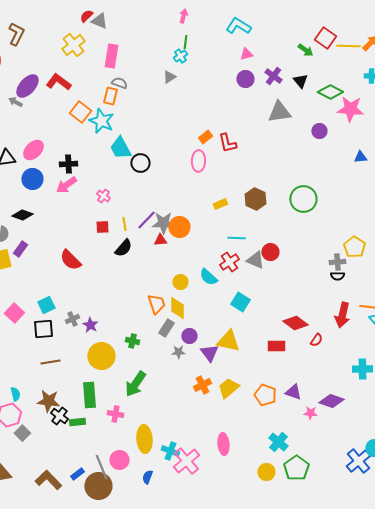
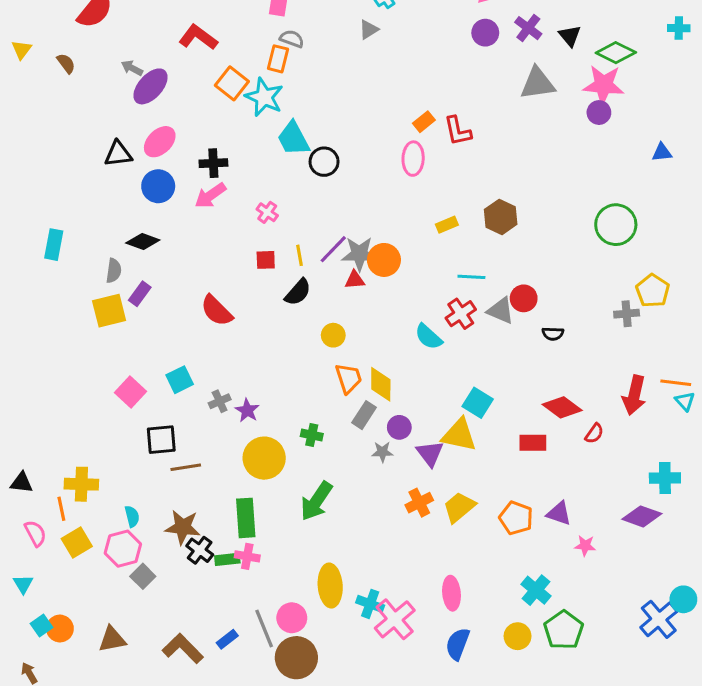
purple ellipse: (27, 86) -> (150, 86), moved
pink star: (350, 109) -> (604, 85), moved
green circle: (303, 199) -> (616, 225), moved
black semicircle: (337, 276) -> (553, 334), moved
yellow circle: (180, 282) -> (333, 335), moved
cyan square: (240, 302) -> (478, 403), moved
black square: (43, 329) -> (161, 440), moved
purple diamond: (331, 401) -> (642, 516), moved
pink cross: (115, 414) -> (247, 556), moved
blue semicircle: (147, 477) -> (458, 644), moved, size x1.5
brown circle: (98, 486) -> (296, 658), moved

